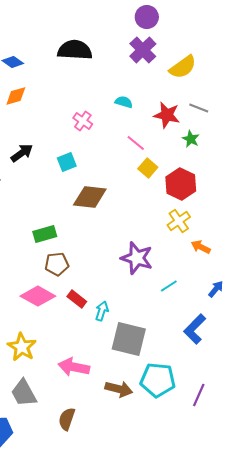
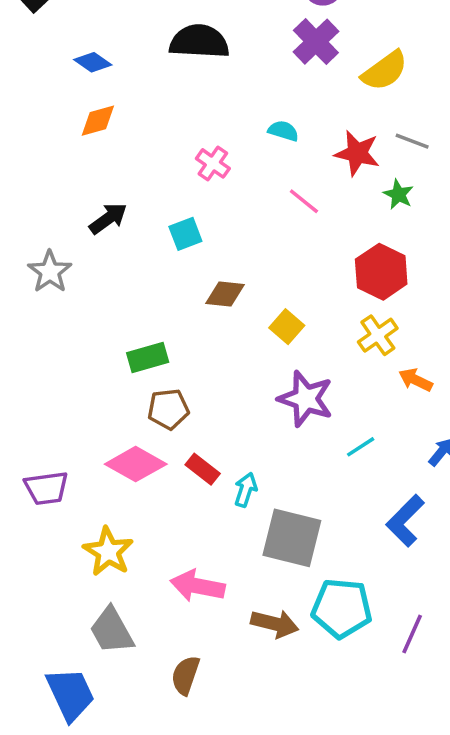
yellow square: (148, 168) -> (287, 327), moved
brown diamond: (90, 197) -> (225, 294), size x0.7

